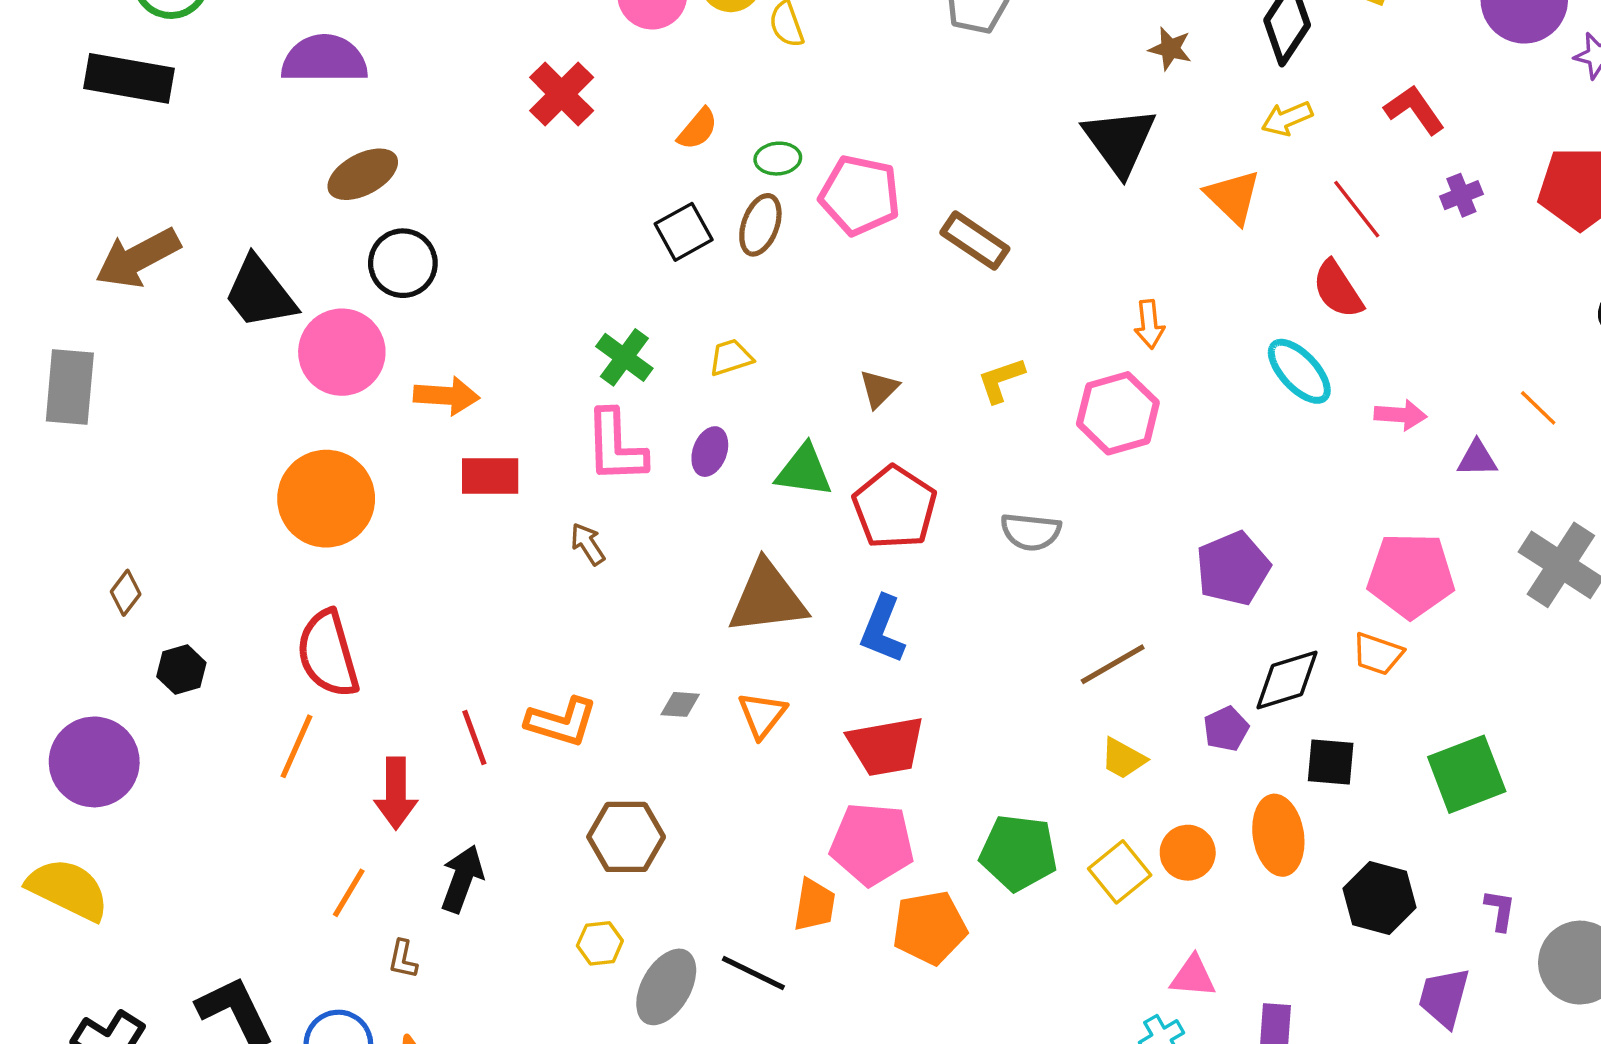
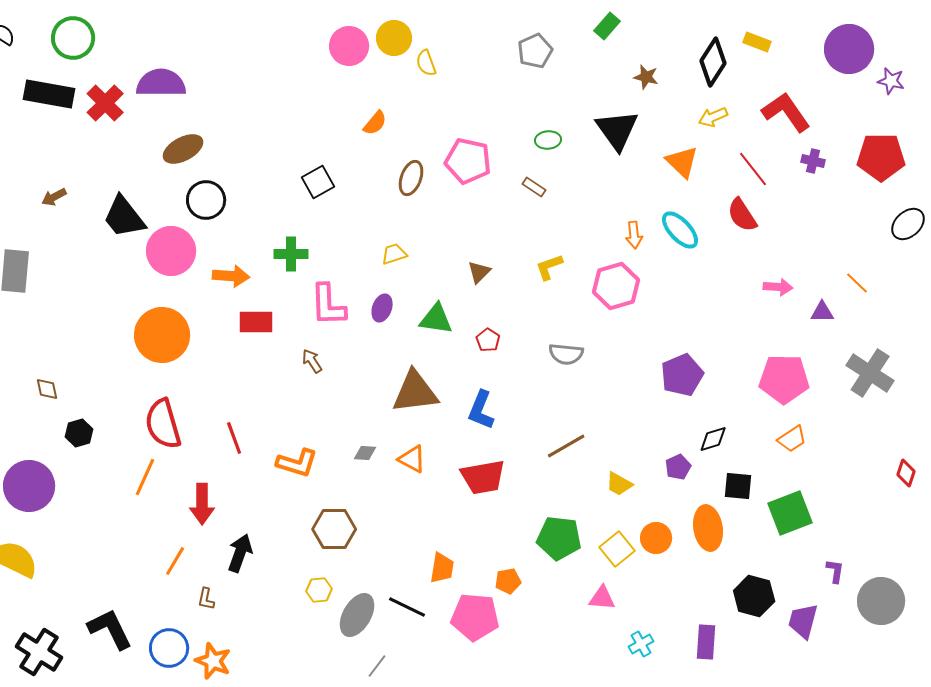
red cross: (562, 94) -> (105, 103), moved
red L-shape: (1414, 110) -> (786, 112), size x1.4
green ellipse: (778, 159) -> (548, 140), moved
purple cross: (1461, 195) -> (813, 161), turned 35
black square: (684, 232) -> (318, 182), moved
brown rectangle: (975, 241) -> (534, 187), size x0.6
brown arrow: (138, 258) -> (54, 197), size x0.5
green cross: (624, 357) -> (291, 254), moved, turned -36
cyan ellipse: (1299, 371) -> (680, 230), moved
red pentagon: (895, 507) -> (488, 340), size x0.5
brown diamond: (126, 593) -> (47, 389), turned -50
orange trapezoid: (1378, 654) -> (792, 439), moved, turned -52
brown line: (1113, 664) -> (566, 446), moved
black diamond: (1287, 680) -> (713, 439), size x0.7
orange triangle: (762, 715) -> (412, 459), turned -40
red line: (474, 738) -> (234, 438), moved
green square: (1467, 774) -> (790, 513), moved
pink pentagon: (872, 844) -> (475, 617), moved
black hexagon: (1380, 898) -> (754, 596), moved
orange pentagon: (930, 928) -> (508, 581), size x0.6
pink triangle: (1193, 976) -> (602, 598), moved

